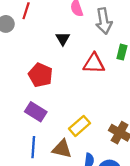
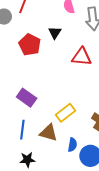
red pentagon: (40, 75) -> (30, 45), moved

